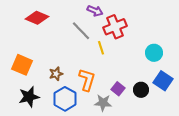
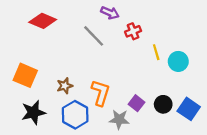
red cross: (115, 27) -> (133, 31), size x0.6
yellow line: (101, 48) -> (156, 52), moved
blue square: (163, 81) -> (189, 109), moved

